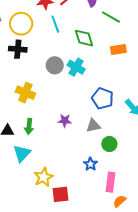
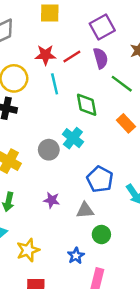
orange rectangle: (118, 49) -> (126, 123), turned 49
gray circle: (55, 65) -> (49, 150), moved
yellow star: (44, 177) -> (28, 250), moved

